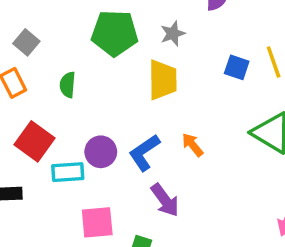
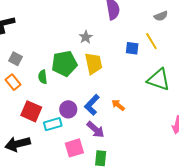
green pentagon: (115, 33) -> (64, 64), moved
gray star: (173, 34) -> (86, 37), moved
orange arrow: (192, 145) -> (118, 105), moved
purple arrow: (165, 200) -> (96, 130), moved

